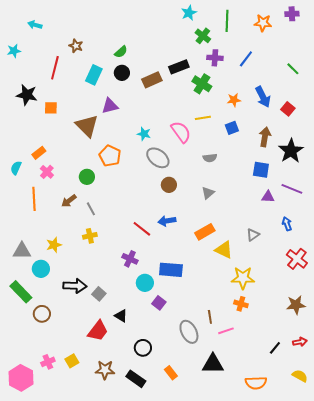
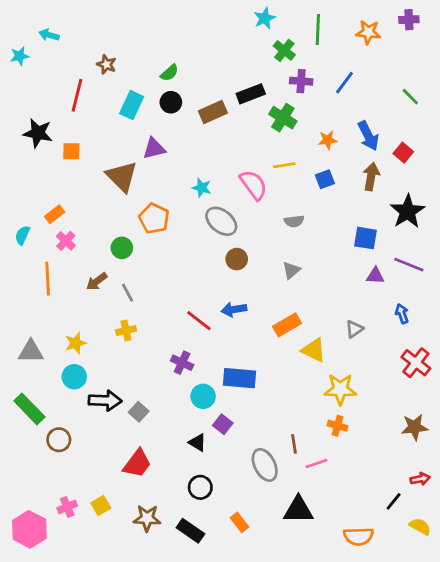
cyan star: (14, 51) -> (20, 56), moved
brown arrow: (265, 137) -> (371, 176), moved
cyan circle: (41, 269) -> (74, 377), moved
black triangle: (121, 316) -> (197, 443), moved
black line: (275, 348) -> (394, 501), moved

